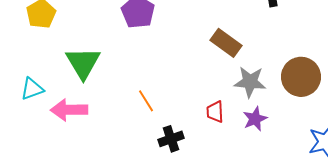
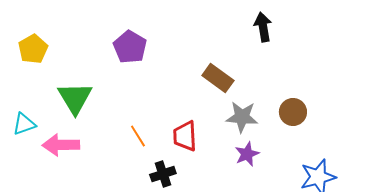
brown circle: (301, 77) -> (293, 112), size x0.7
red trapezoid: (215, 112) -> (185, 136), moved, size x1.4

